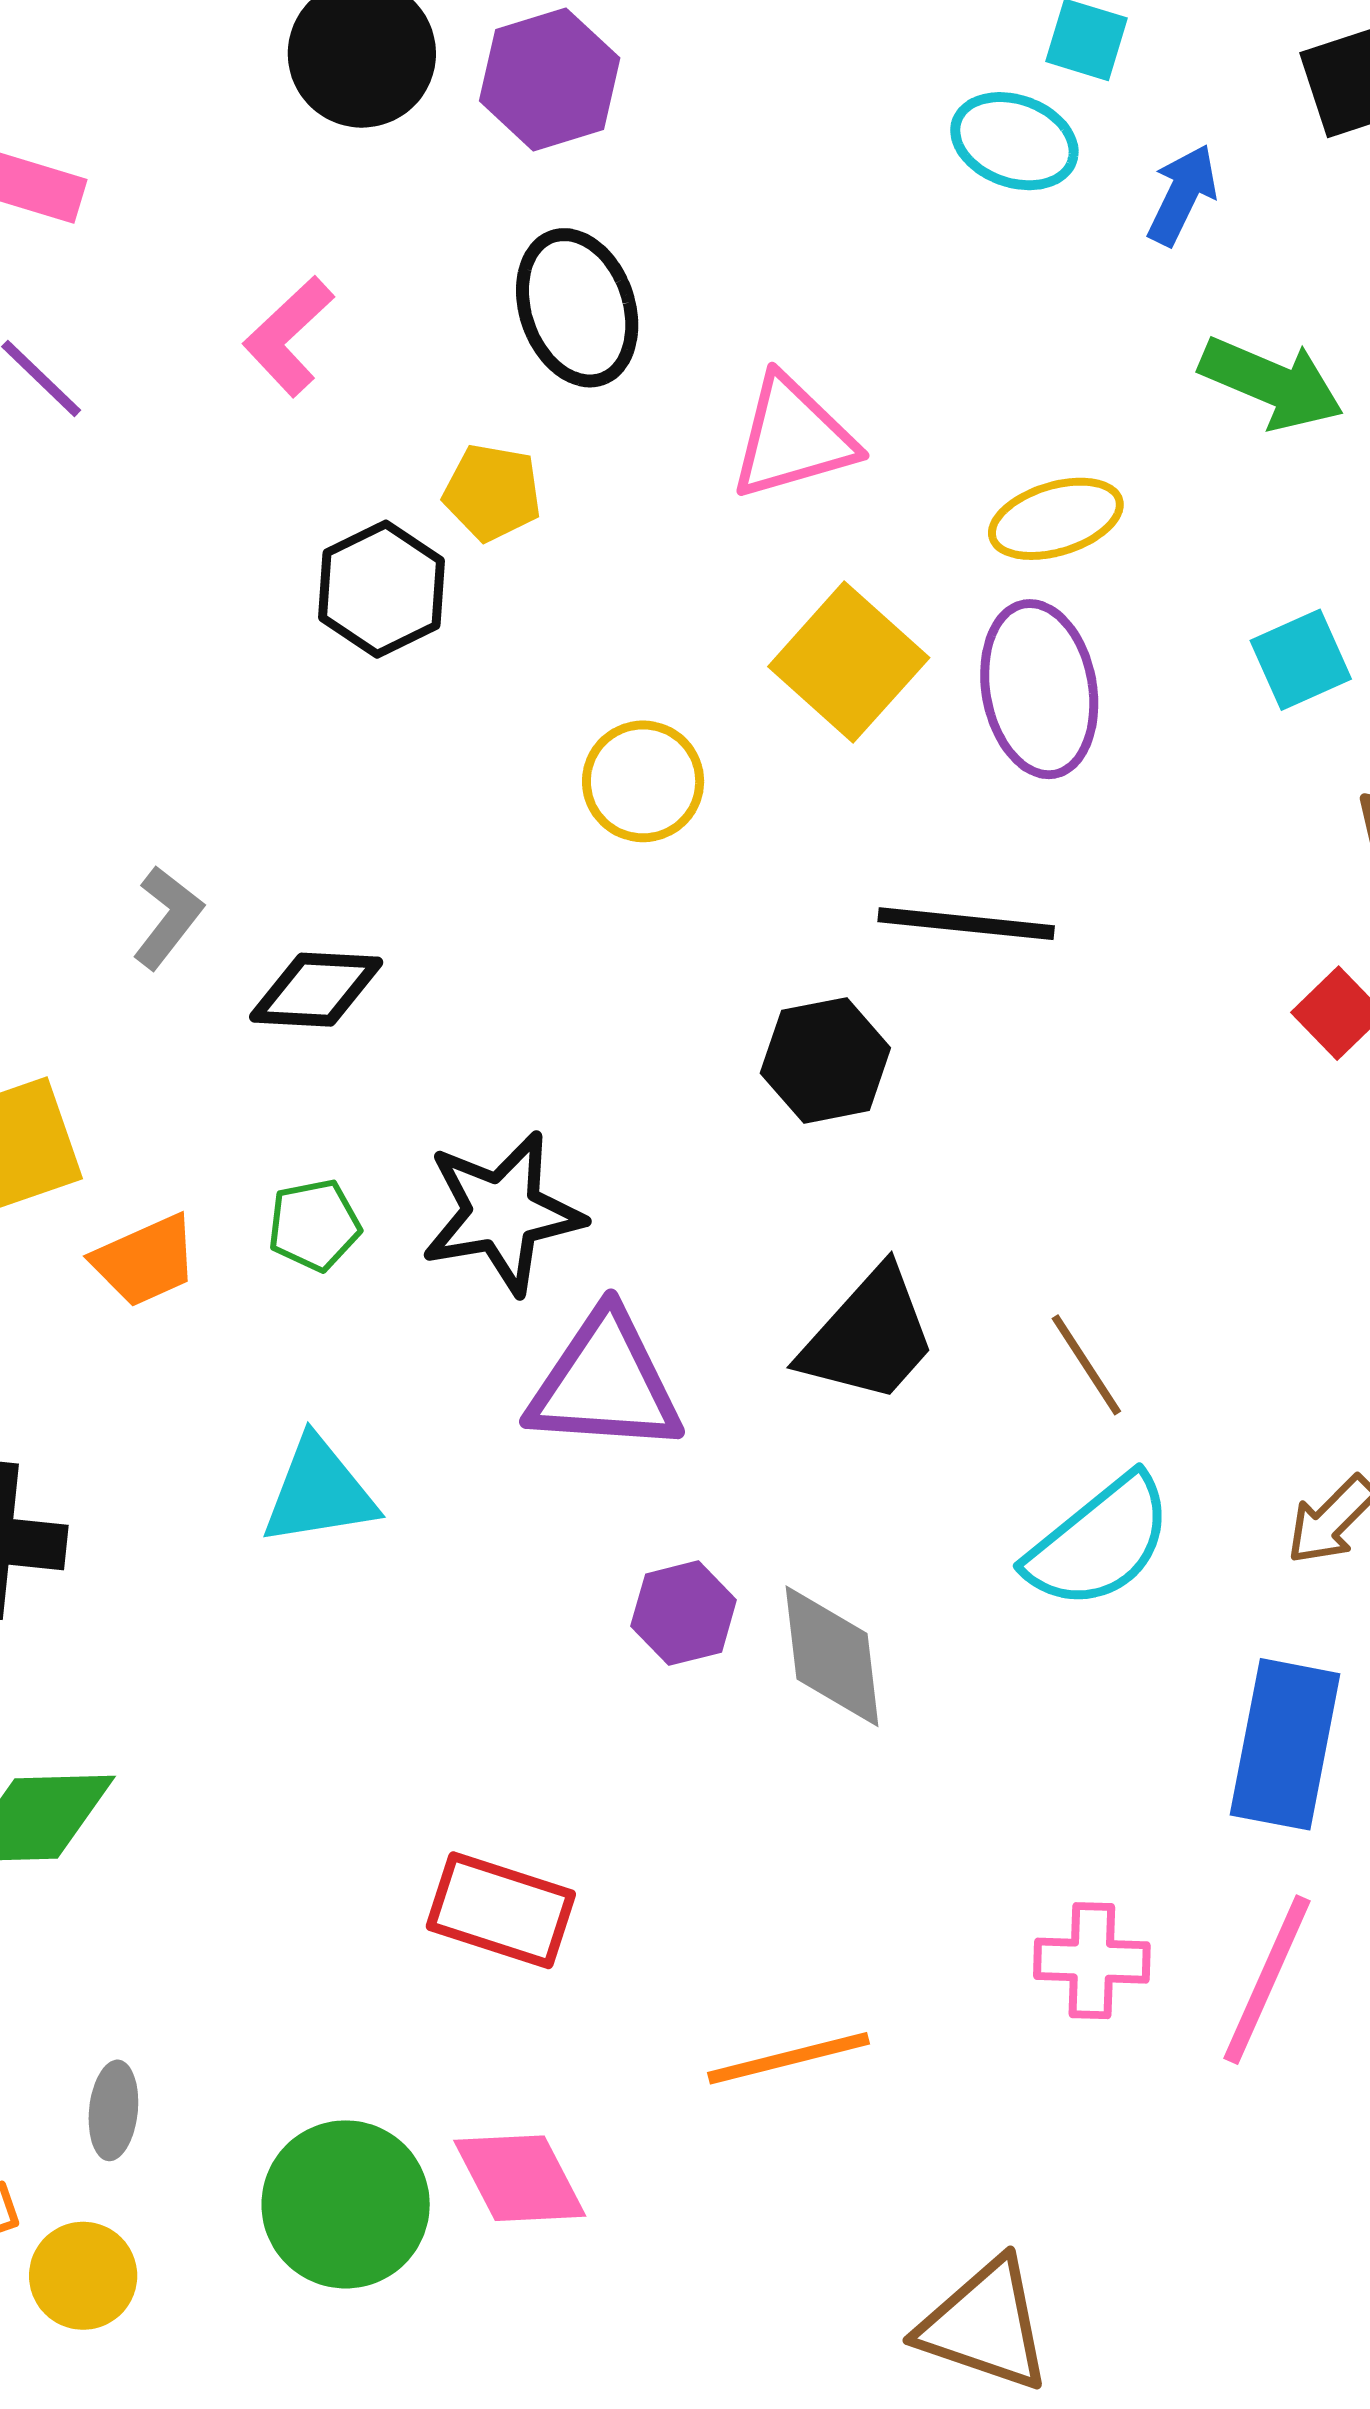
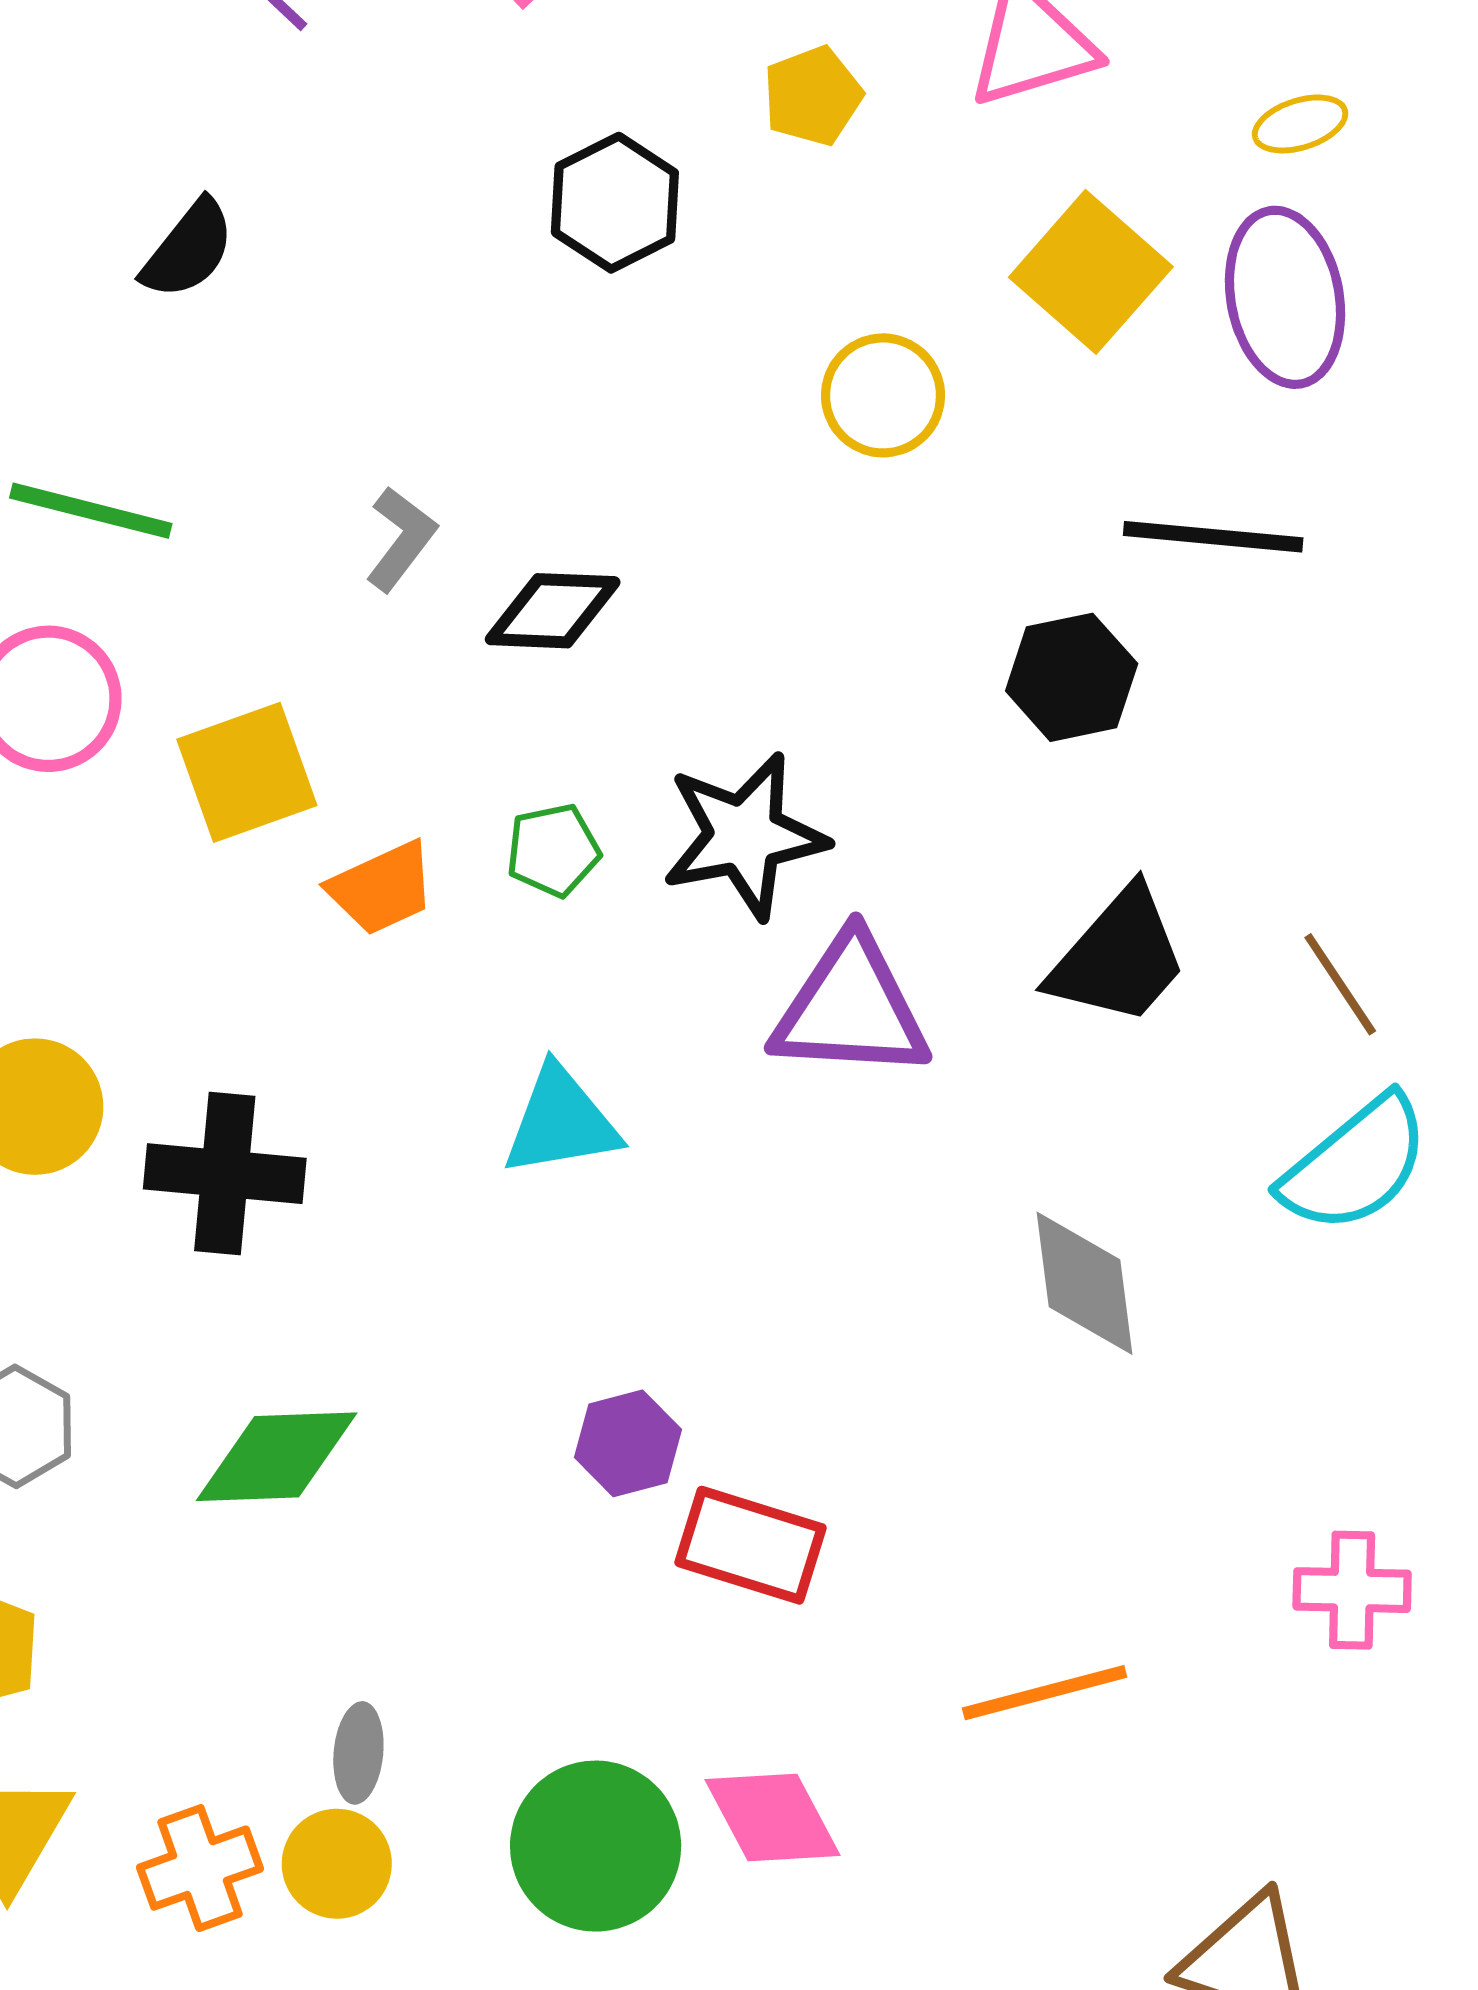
yellow pentagon: (492, 492) -> (813, 96), moved, turned -30
yellow ellipse: (1056, 519) -> (1300, 124), size x0.7
purple hexagon: (684, 1613) -> (628, 1443), moved
yellow circle: (83, 2276) -> (337, 1864), moved

